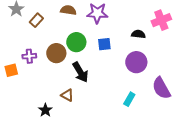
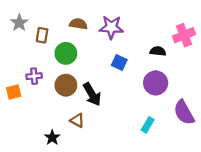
brown rectangle: (36, 20) -> (42, 35), turned -32
green circle: (76, 42) -> (66, 53), moved
blue square: (104, 44) -> (119, 62), turned 32
brown circle: (56, 53) -> (66, 85), moved

